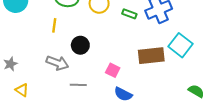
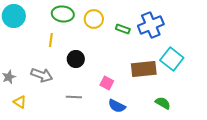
gray arrow: (57, 63) -> (42, 75), moved
green semicircle: (196, 91) -> (163, 103), moved

